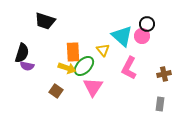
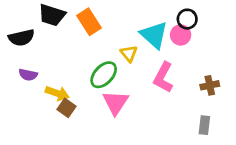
orange rectangle: (73, 52) -> (89, 22), moved, turned -30
black semicircle: (22, 53) -> (21, 38), moved, turned 60
yellow arrow: (67, 68) -> (57, 93), moved

